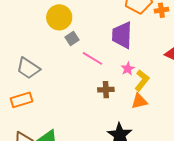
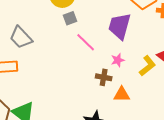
yellow L-shape: (142, 80) -> (147, 66), moved
brown cross: (106, 90) -> (104, 77), moved

